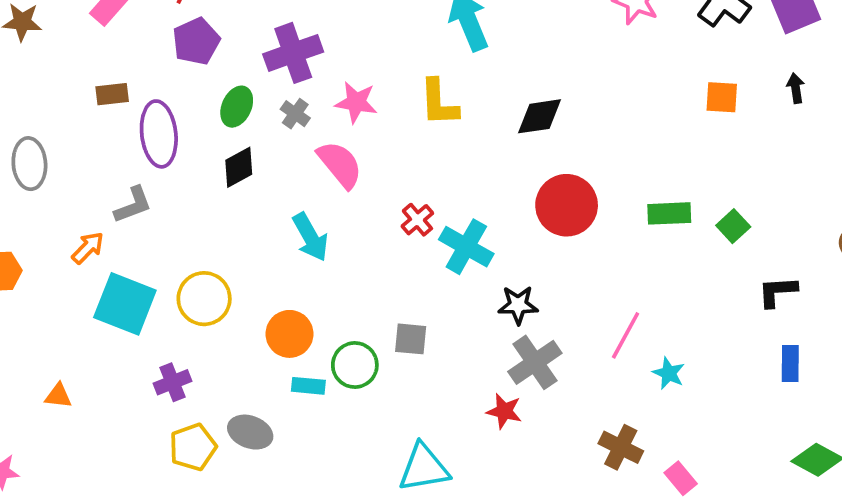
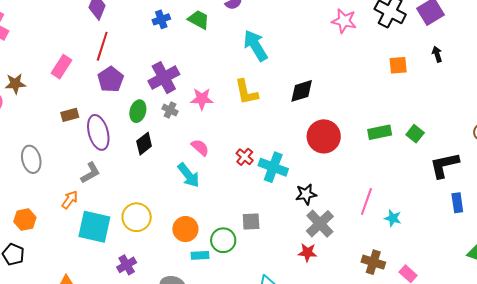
pink semicircle: (340, 164) -> (200, 147), moved, size x0.7
black L-shape: (777, 292) -> (444, 165), size x1.4

